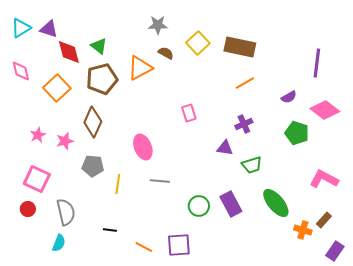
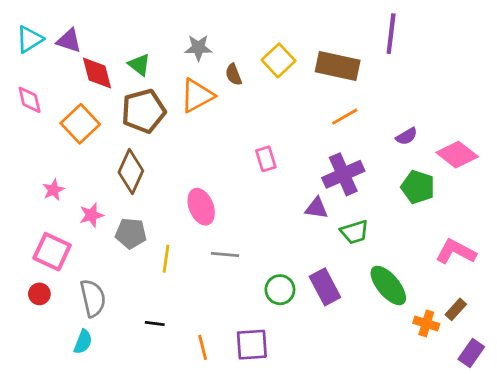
gray star: (158, 25) -> (198, 48), moved
brown semicircle: (166, 53) -> (234, 74), turned -140
purple line: (317, 63) -> (391, 34), moved
purple cross: (244, 124) -> (343, 174), size x1.6
pink star: (65, 141) -> (91, 215), moved
orange line: (144, 247) -> (203, 347), turned 48

